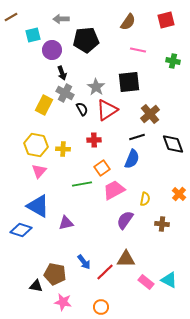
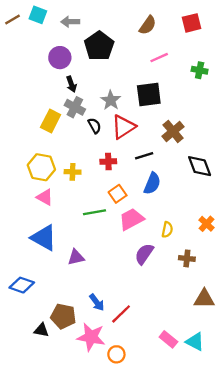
cyan square: (33, 35) -> (38, 15), moved, turned 35
black pentagon: (86, 40) -> (99, 46), turned -30
pink line: (138, 50) -> (159, 58), turned -35
black line: (137, 137) -> (144, 156), moved
pink triangle: (39, 171) -> (45, 197), turned -42
blue diamond: (21, 230) -> (22, 285), moved
brown triangle: (126, 259) -> (204, 299), moved
cyan triangle: (169, 280) -> (195, 342), moved
pink rectangle: (146, 282) -> (168, 339), moved
pink star: (63, 302) -> (91, 337), moved, size x1.4

